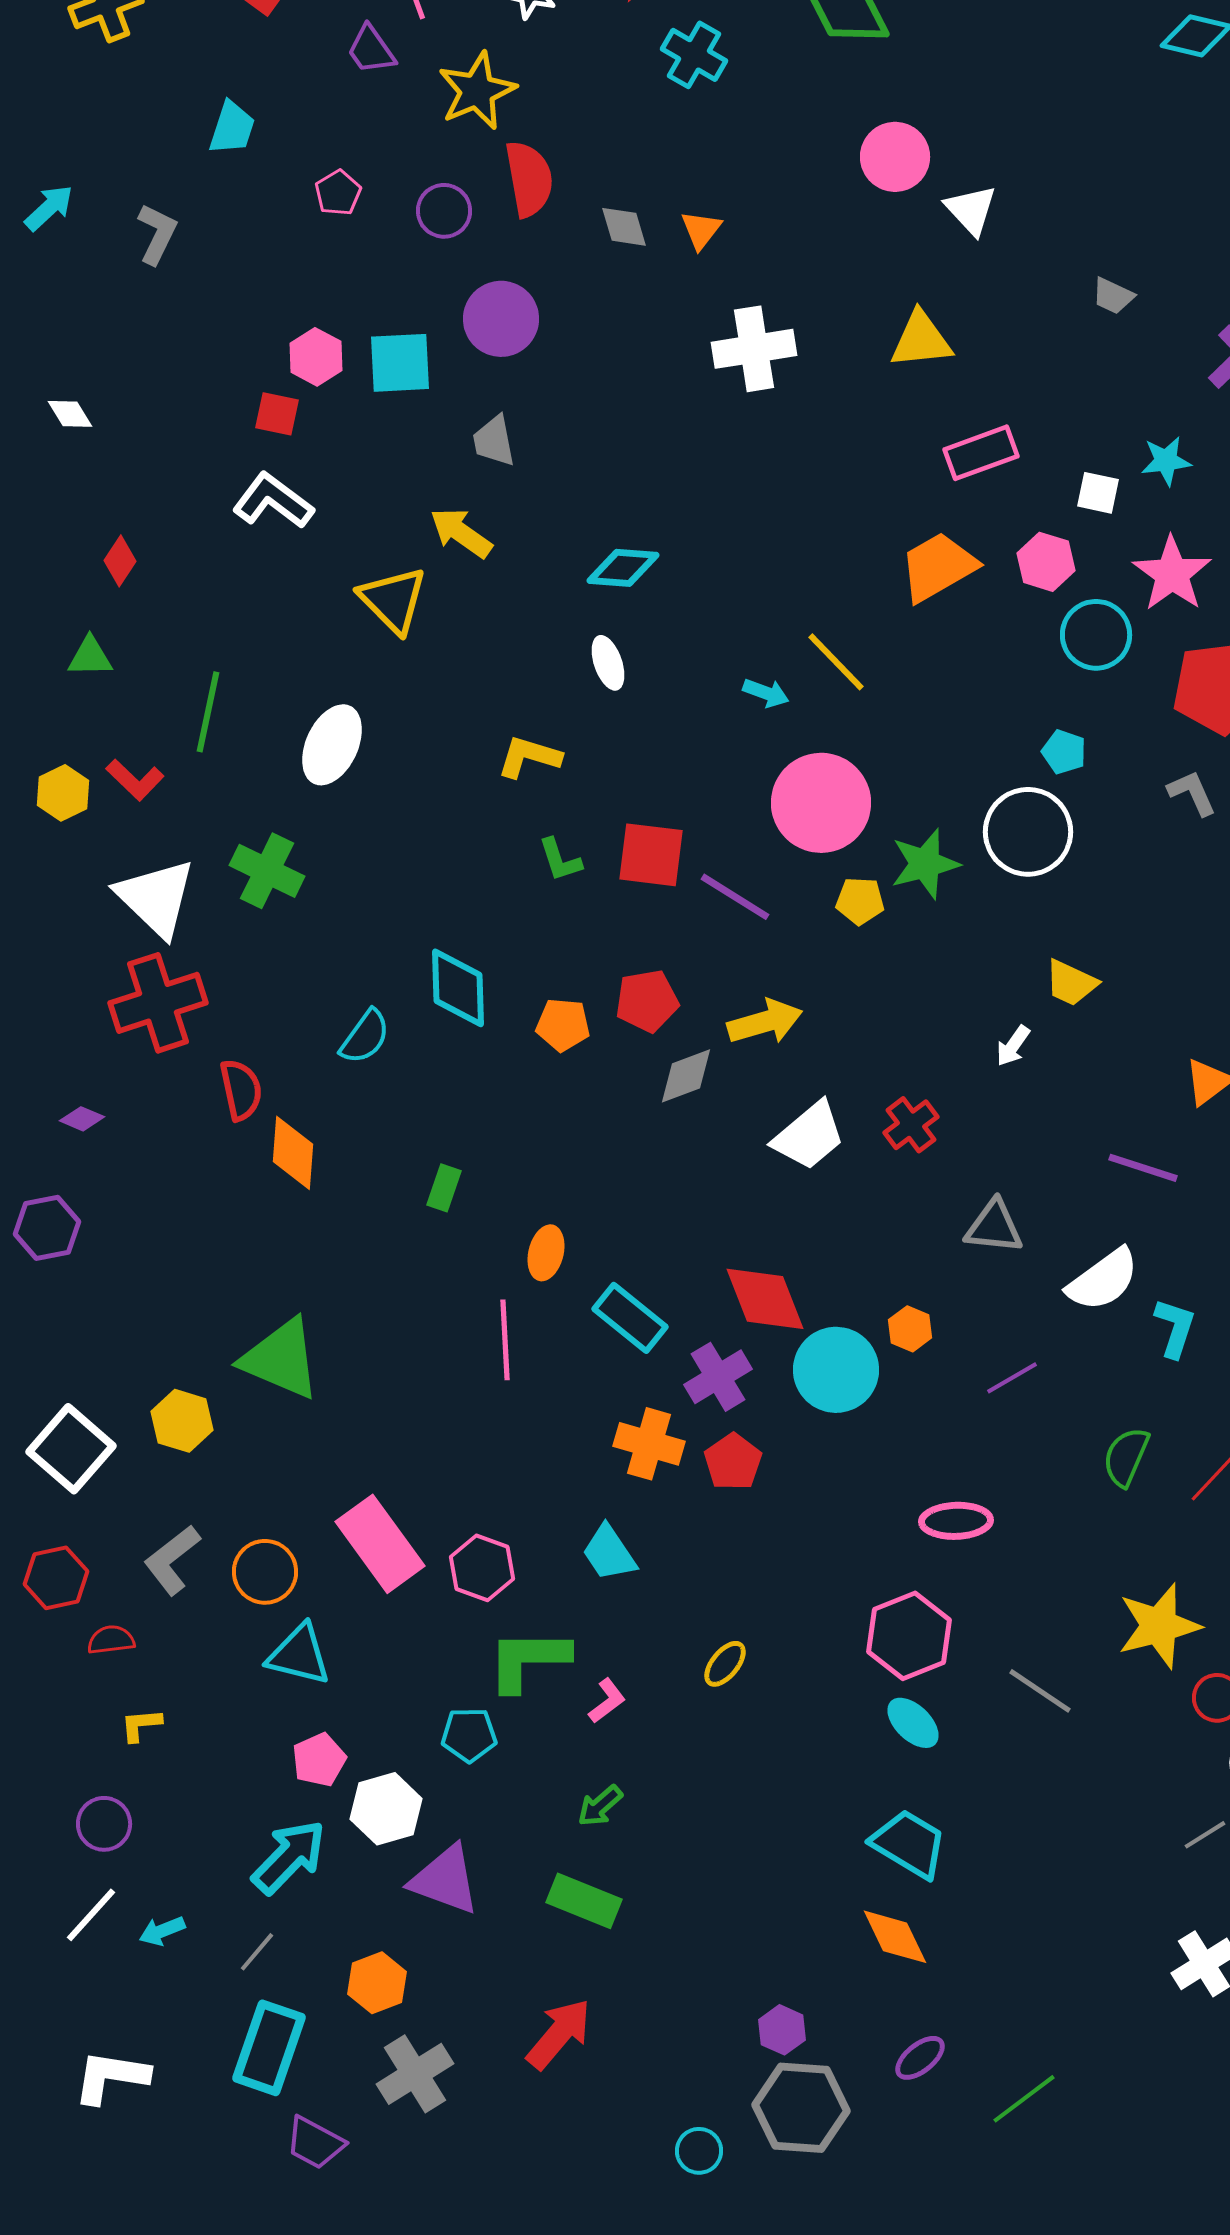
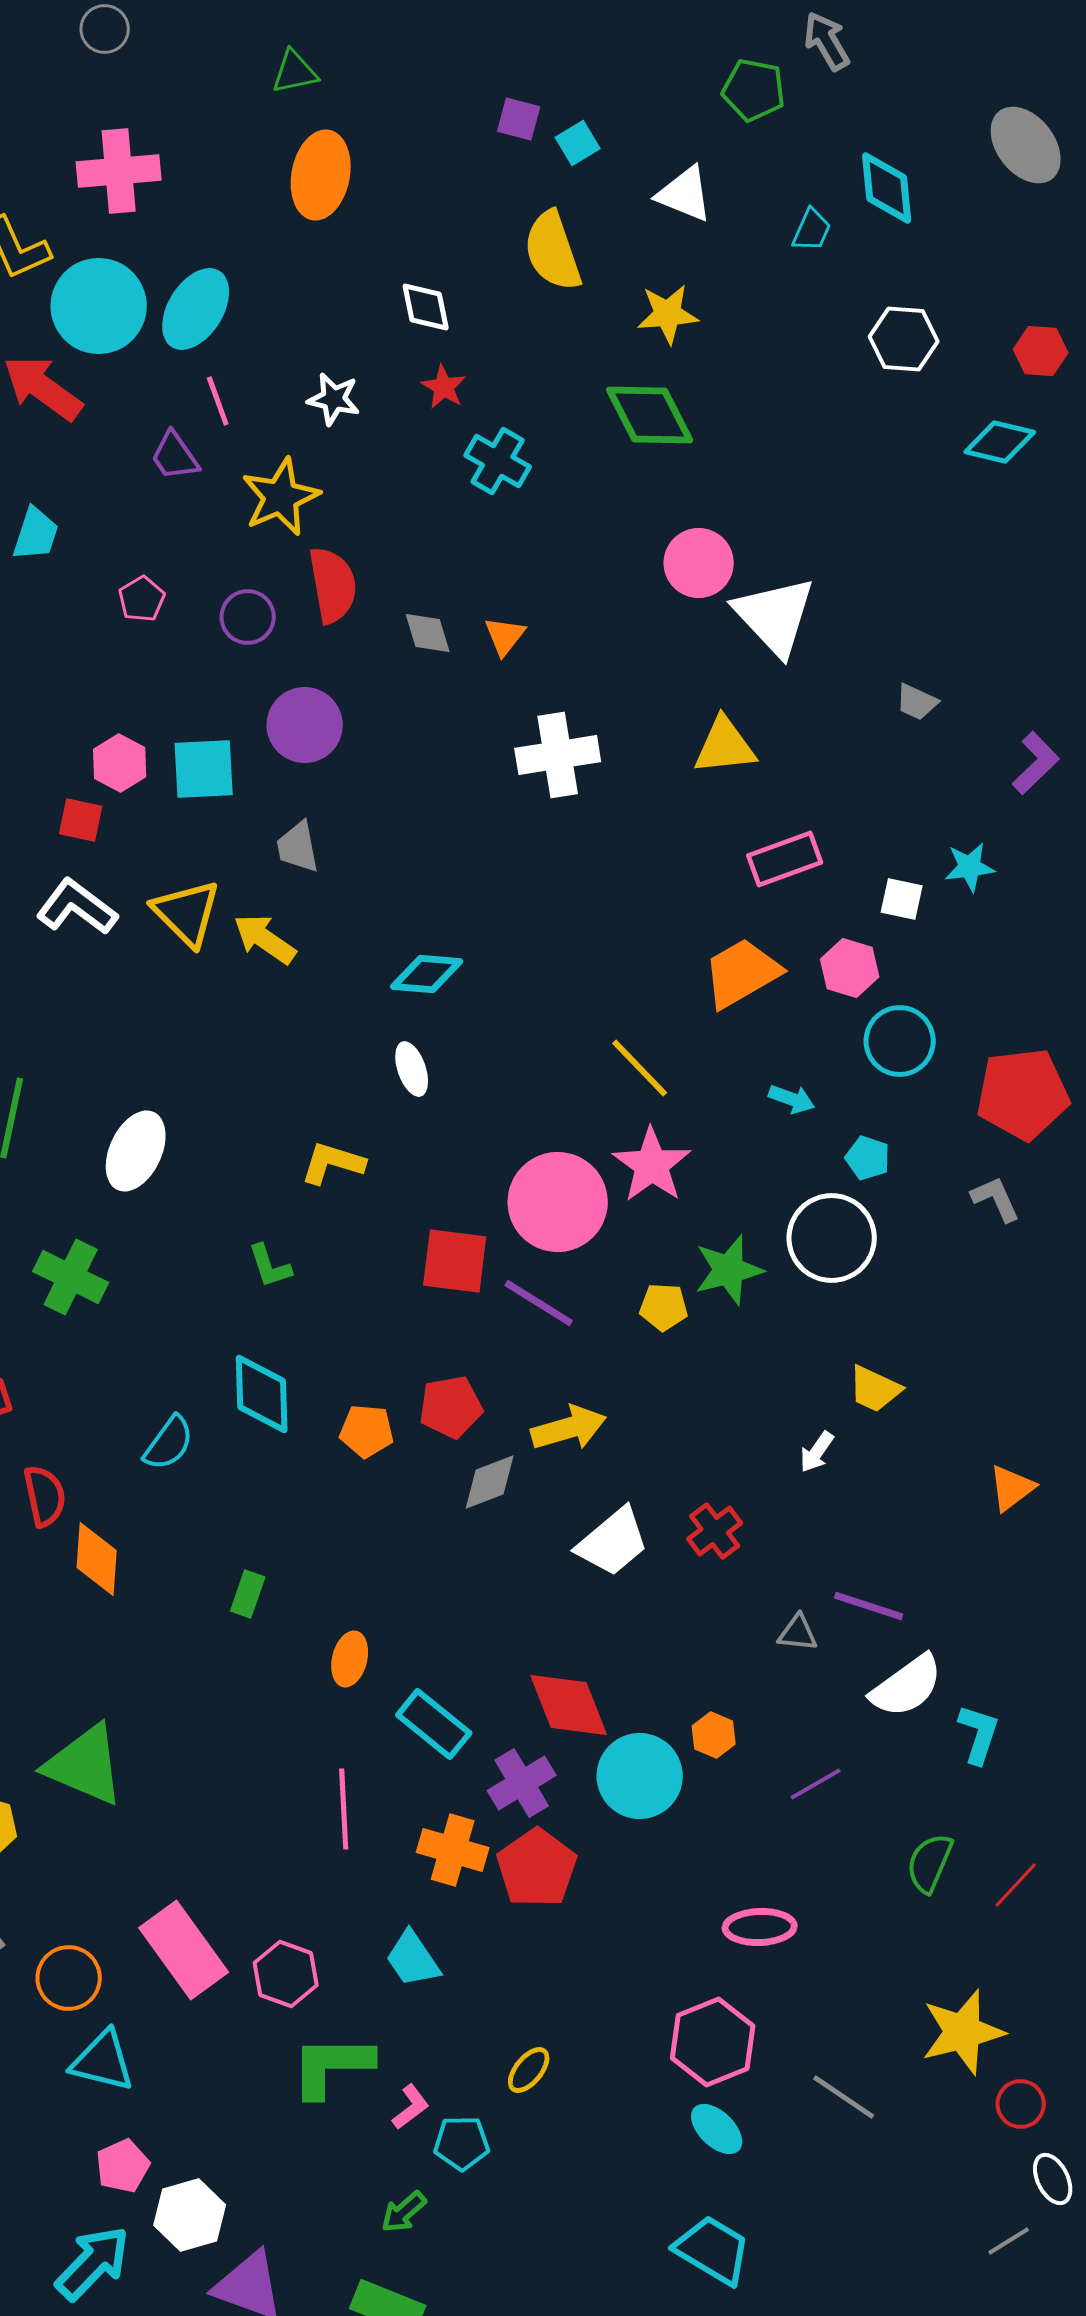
white triangle: (971, 210) -> (775, 616), size x1.6
pink star: (1172, 574) -> (652, 1165), moved
yellow triangle: (393, 600) -> (187, 913), moved
cyan arrow: (766, 693) -> (792, 1099), moved
pink circle: (821, 803) -> (558, 1202), moved
green L-shape: (560, 860) -> (270, 1266), moved
purple line: (1143, 1168) -> (869, 1606), moved
gray triangle: (994, 1227) -> (798, 1633), size x0.7
pink line: (505, 1340) -> (344, 1809), moved
red pentagon: (733, 1462) -> (537, 1868), size x1.4
cyan pentagon: (469, 1735) -> (462, 2143), moved

